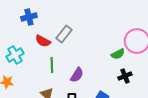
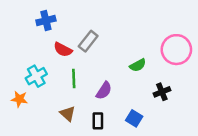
green semicircle: (118, 54) -> (138, 65), moved
cyan cross: (15, 55) -> (36, 76), moved

